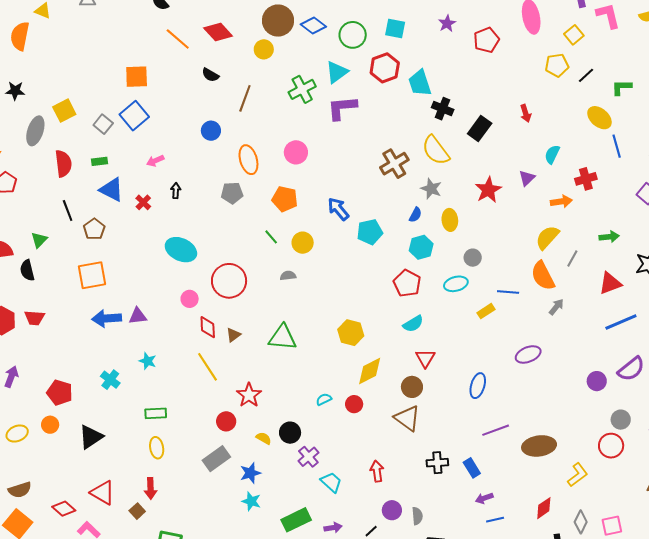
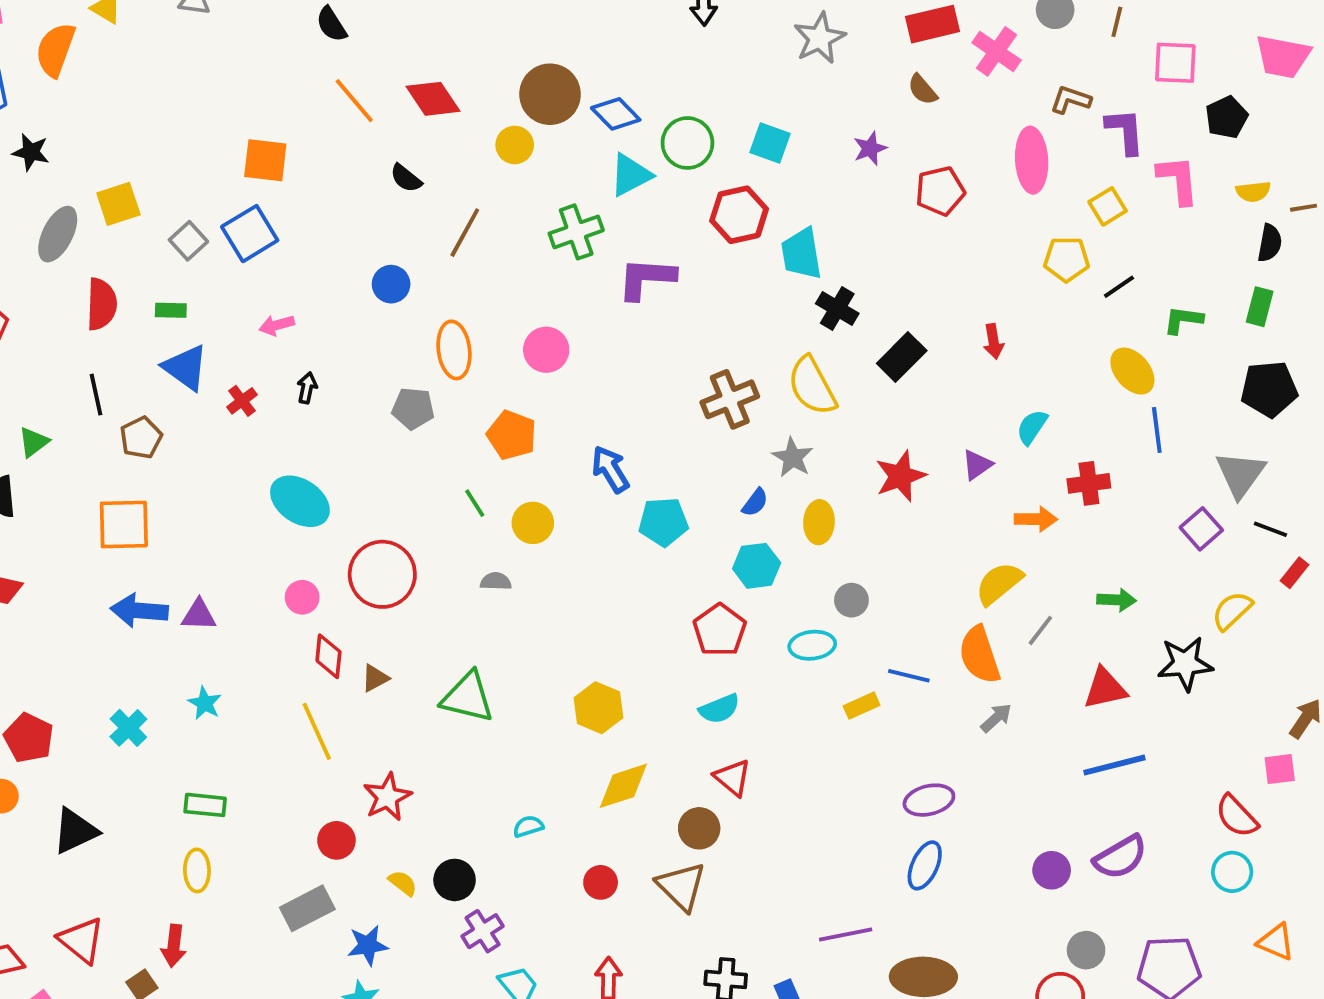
cyan triangle: (337, 72) -> (631, 175), moved
red triangle: (425, 358) -> (733, 778), turned -30
blue ellipse: (478, 386) -> (925, 865), moved
red circle: (354, 404) -> (601, 882), moved

